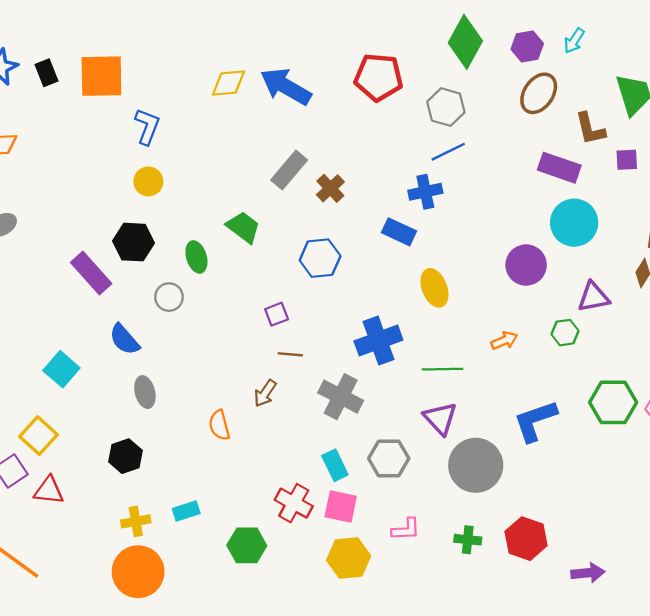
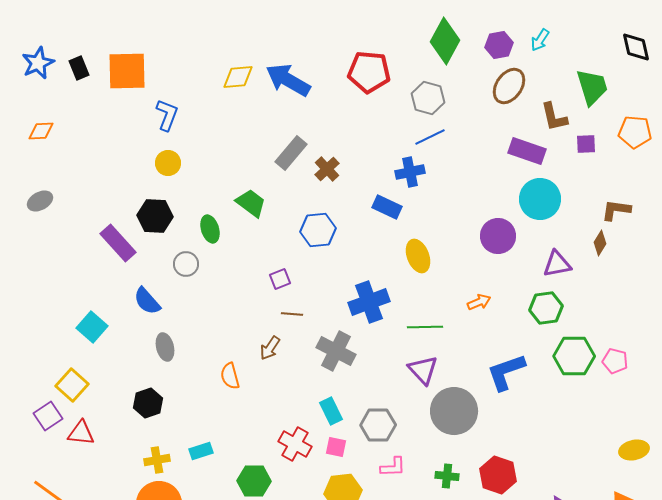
green hexagon: (565, 333) -> (546, 308), moved, size x1.4
gray hexagon: (389, 458) -> (378, 425), moved
pink square: (341, 506) -> (336, 447), size x0.7

